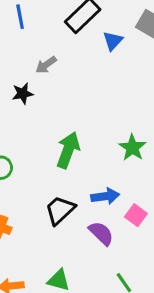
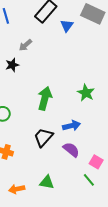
pink square: (136, 215) -> (96, 162), moved

